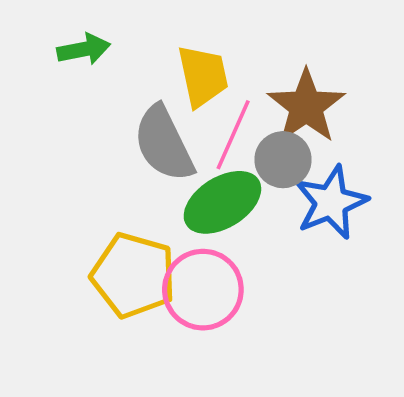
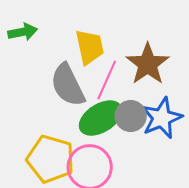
gray circle: (283, 160) -> (131, 116), moved

